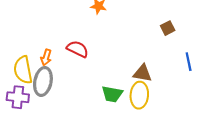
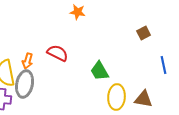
brown triangle: (142, 73) -> (144, 99), moved
green trapezoid: (112, 94) -> (100, 71), moved, turned 50

